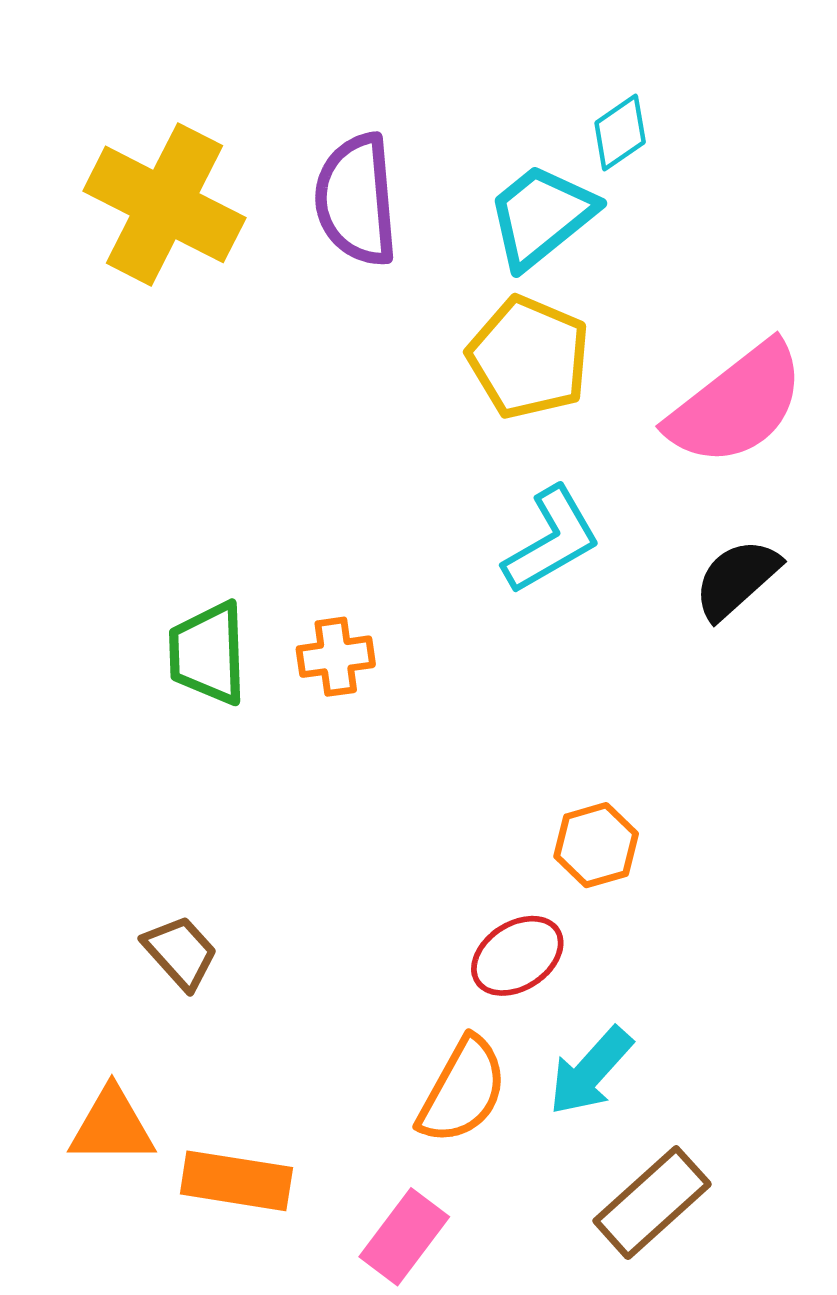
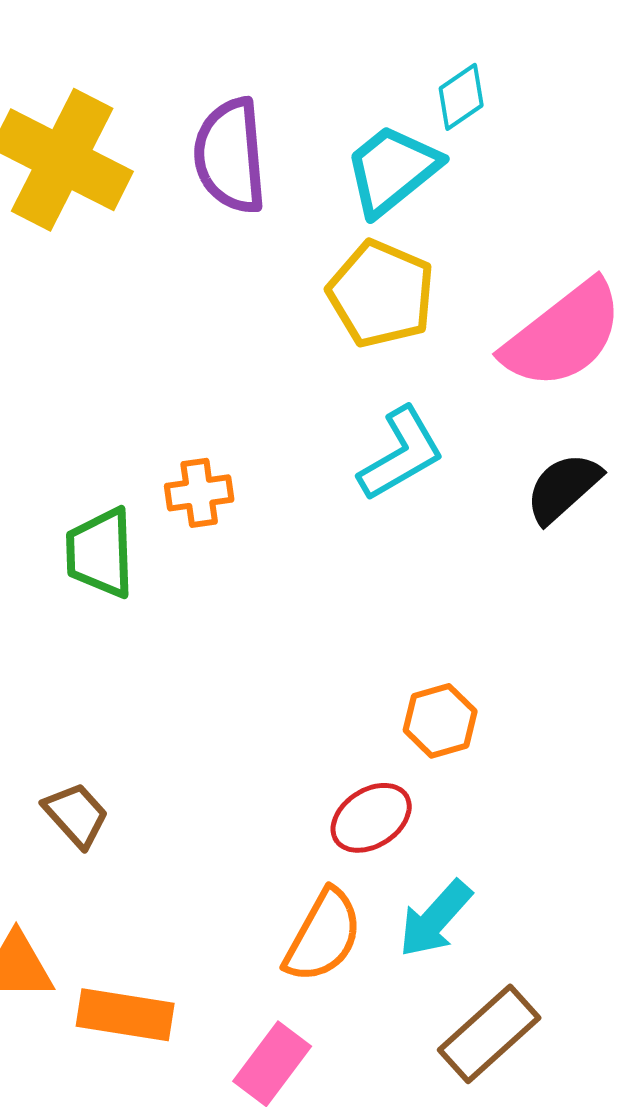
orange cross: (336, 657) -> (199, 493), moved

